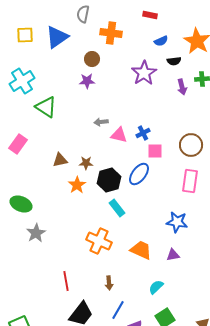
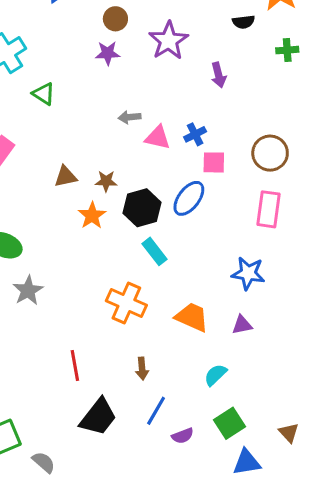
purple star: (144, 73) -> (169, 41), moved
purple arrow: (182, 87) -> (219, 75), moved
green triangle: (46, 107) -> (44, 94), size x0.7

